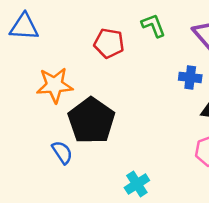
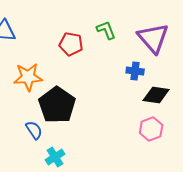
cyan cross: (137, 184) -> (55, 157), moved

